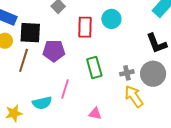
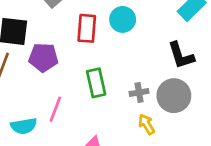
yellow arrow: (134, 96) -> (147, 124), size x0.7

